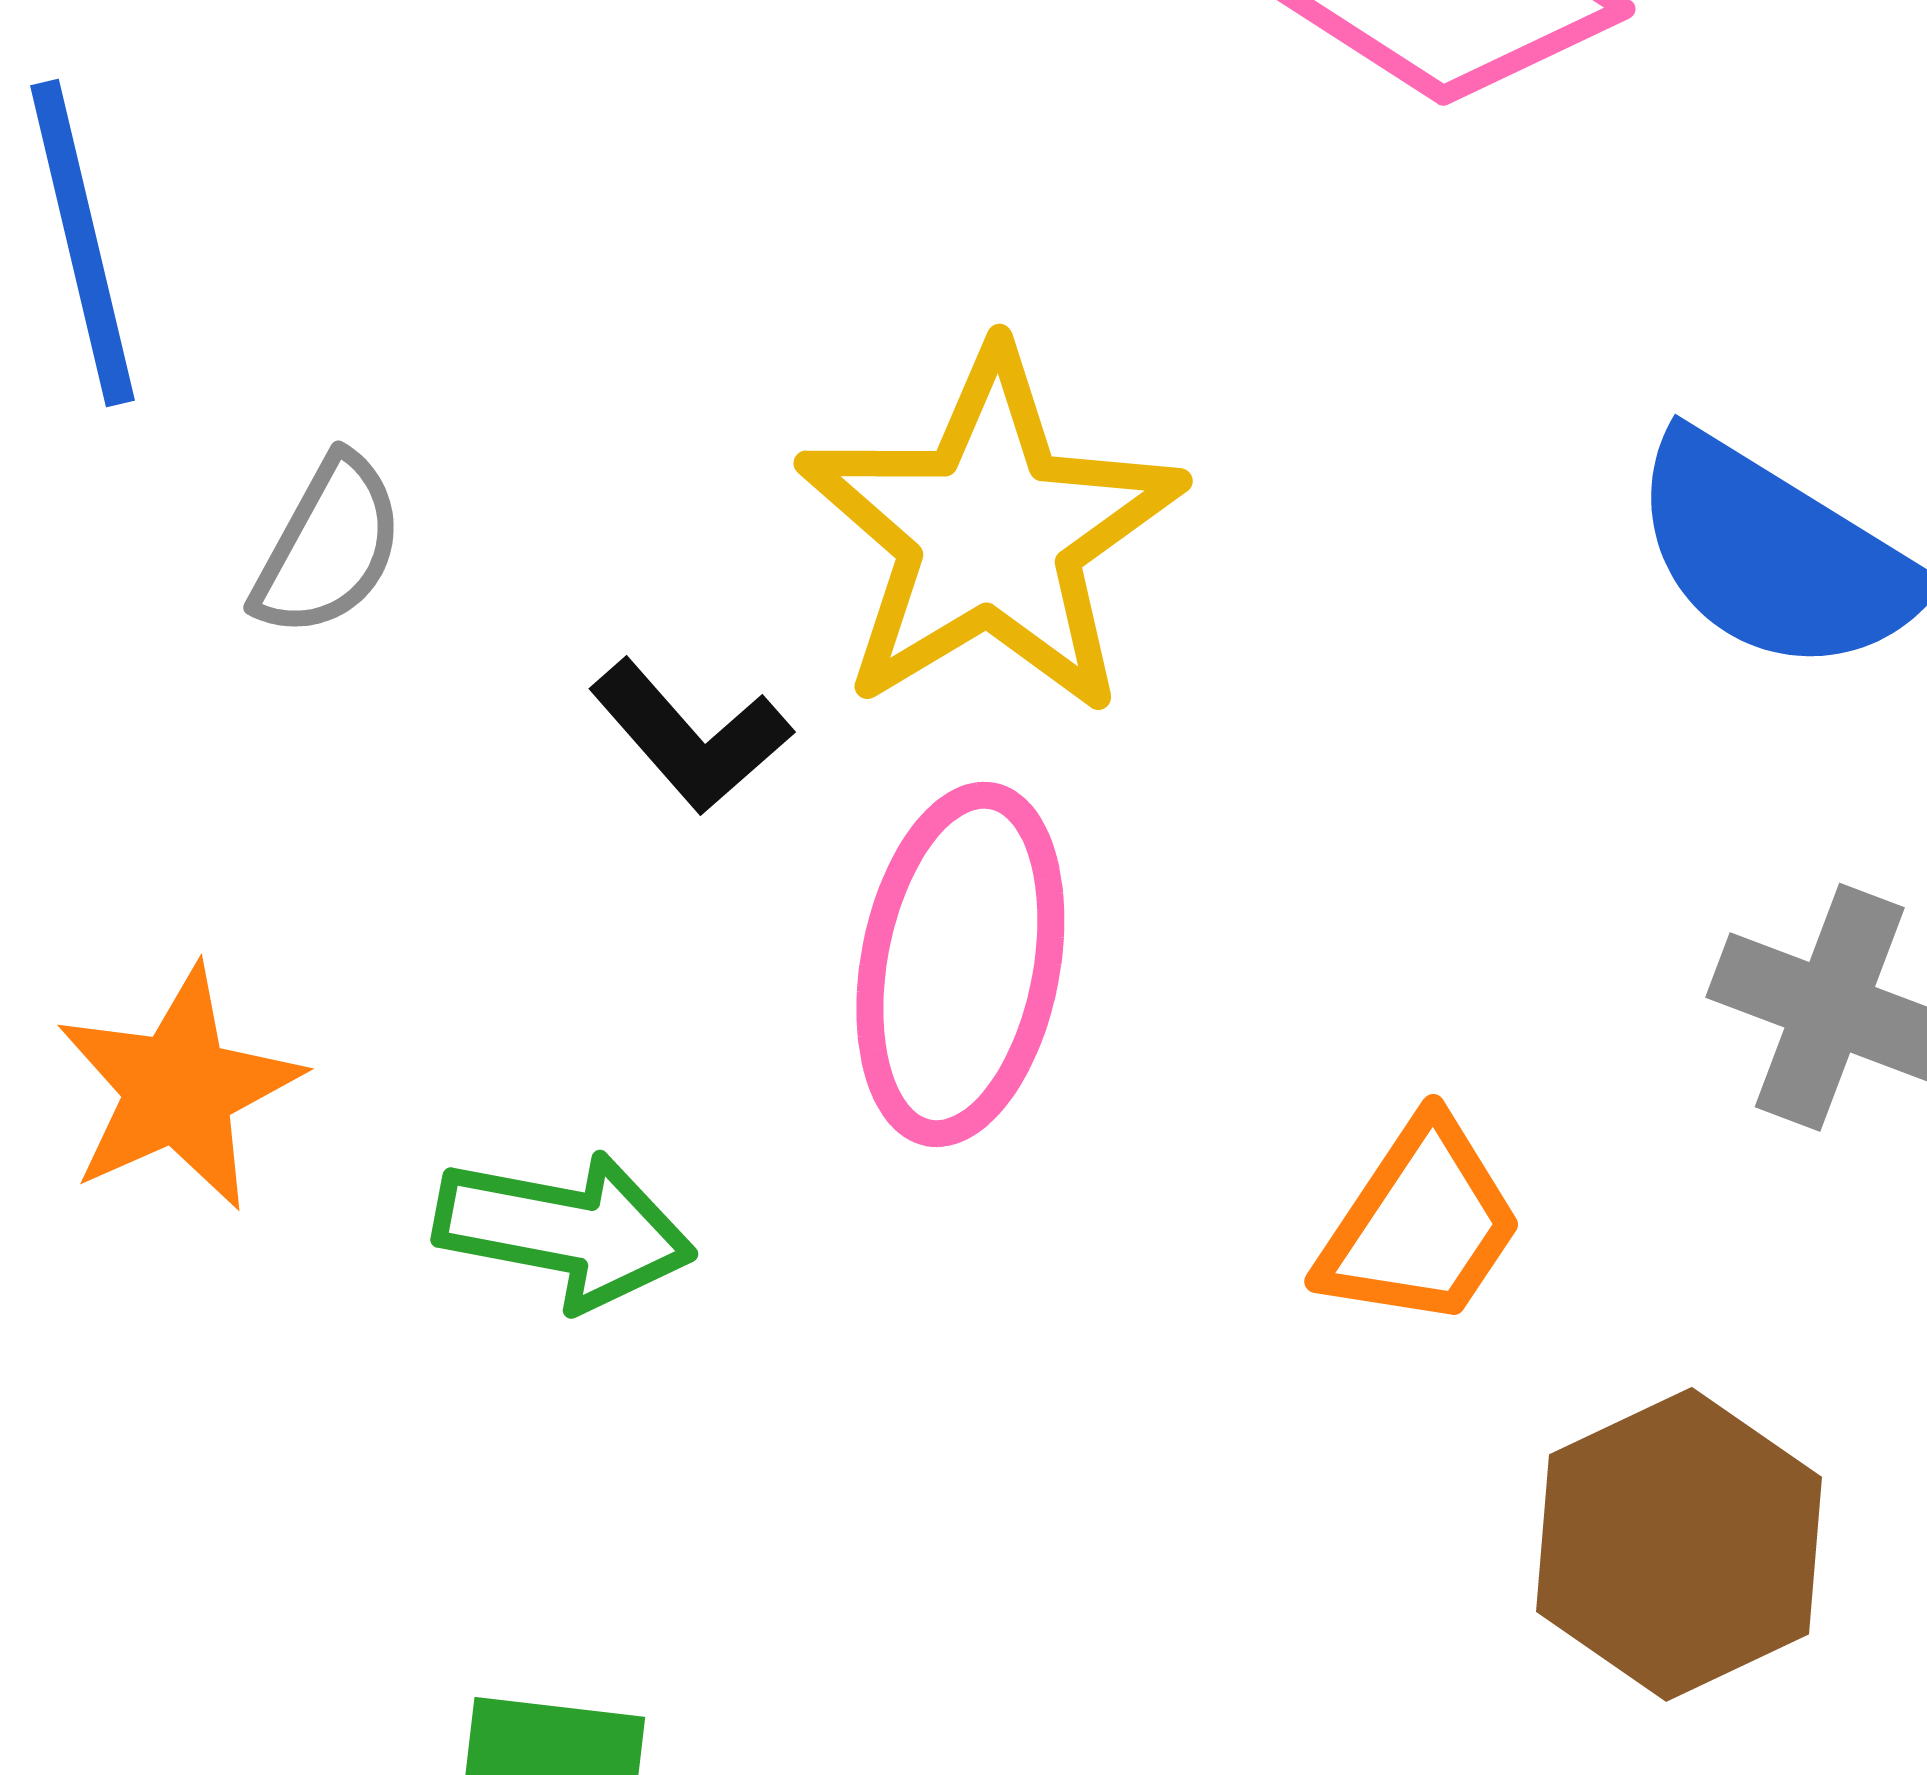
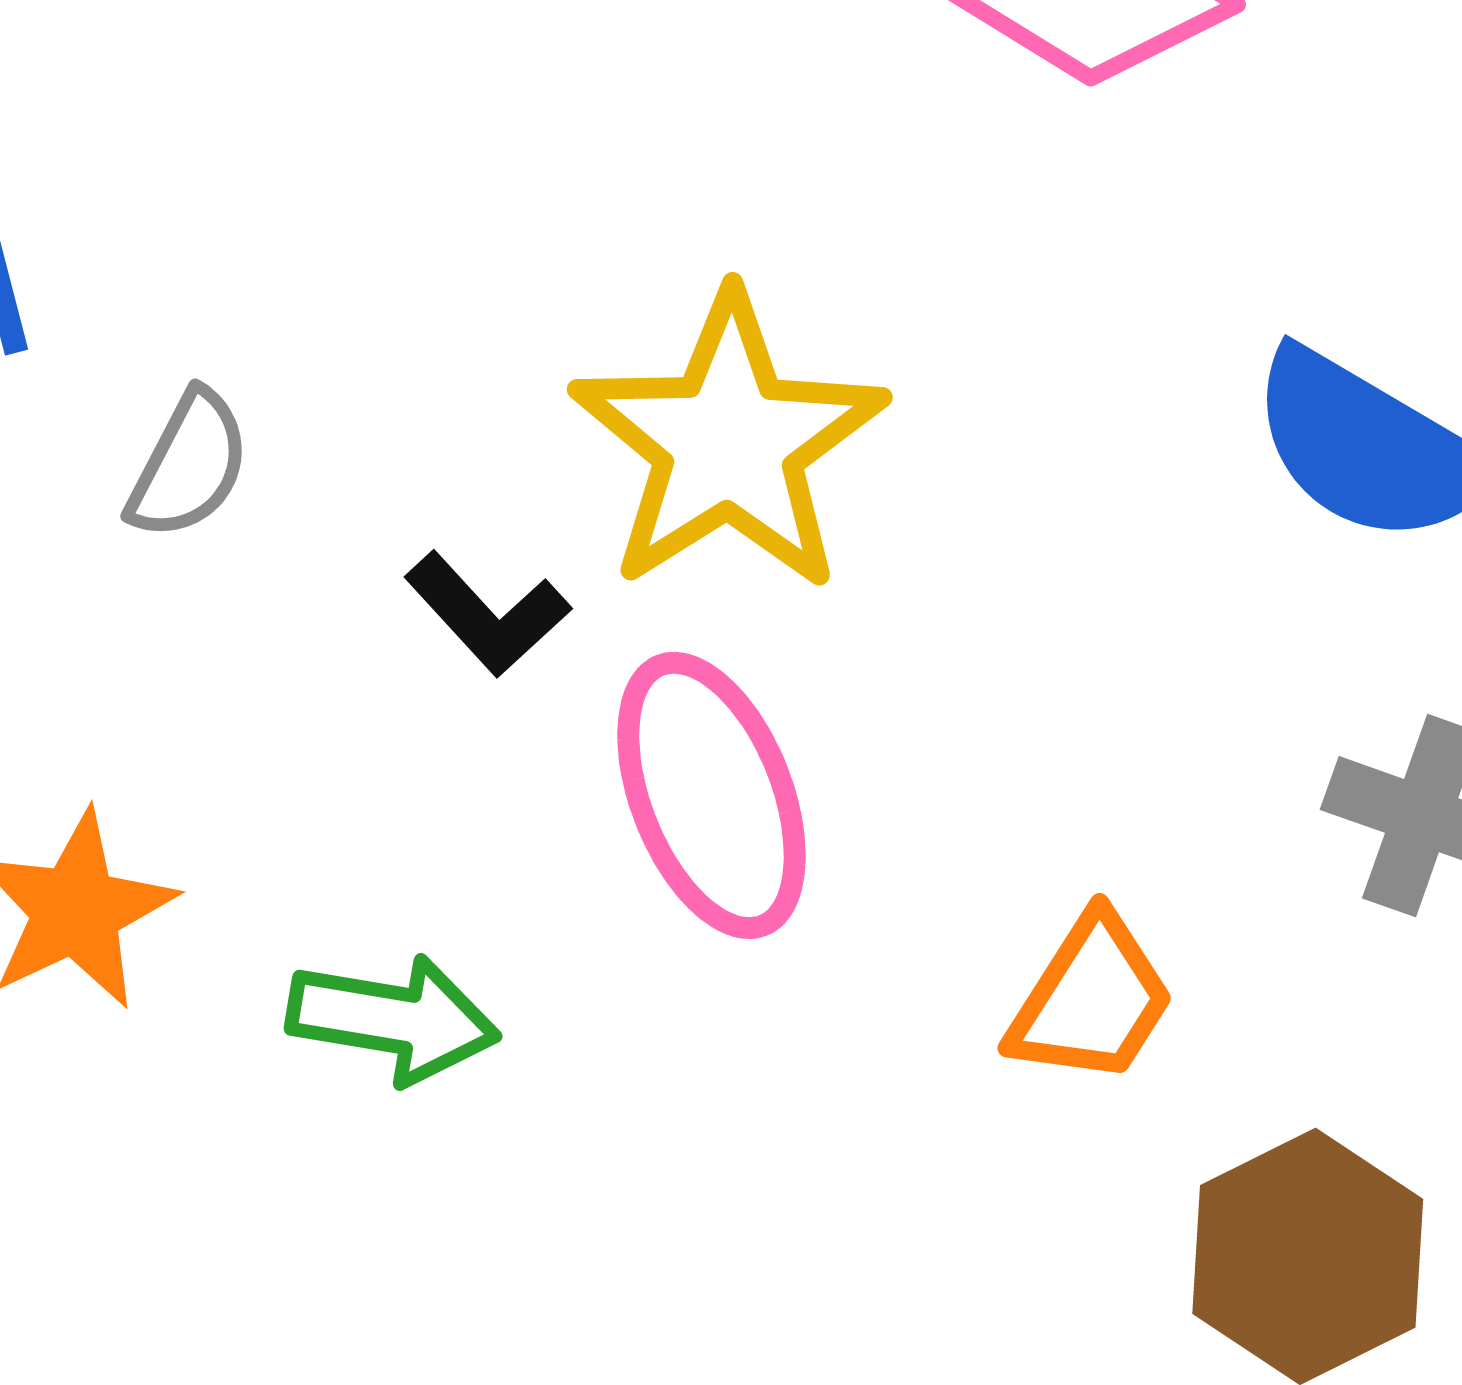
pink ellipse: (960, 964) -> (711, 795), turned -31

